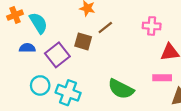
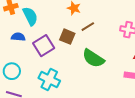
cyan circle: (40, 85) -> (12, 71), moved
green semicircle: (121, 89) -> (93, 58), moved

